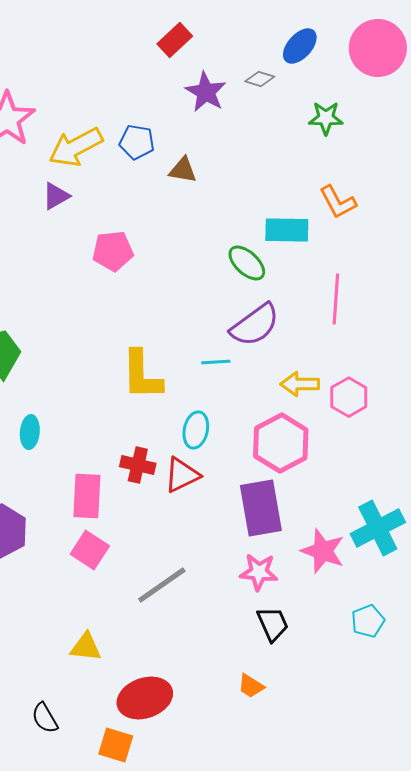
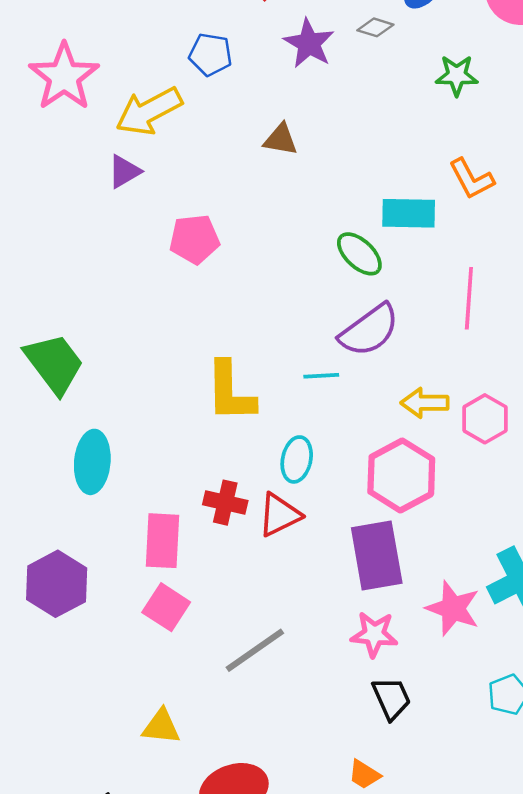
blue pentagon: (137, 142) -> (210, 54), moved
cyan ellipse: (30, 432) -> (92, 462), size x1.5

